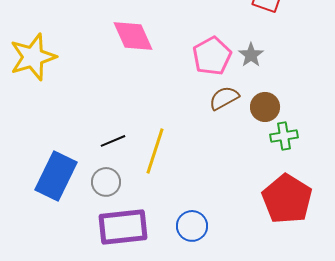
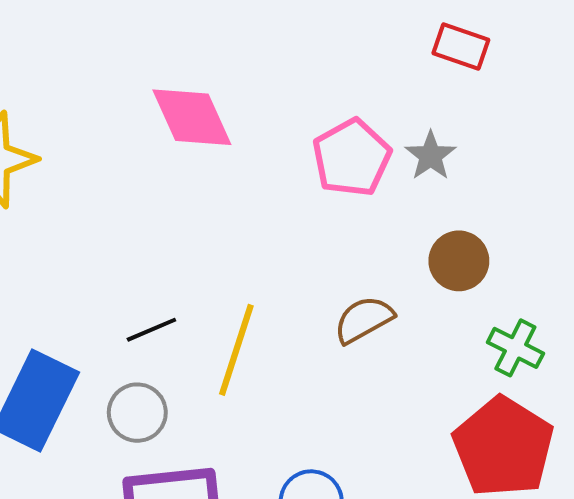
brown semicircle: (224, 98) -> (364, 320), moved
green cross: (284, 136) -> (515, 348), moved, turned 36

